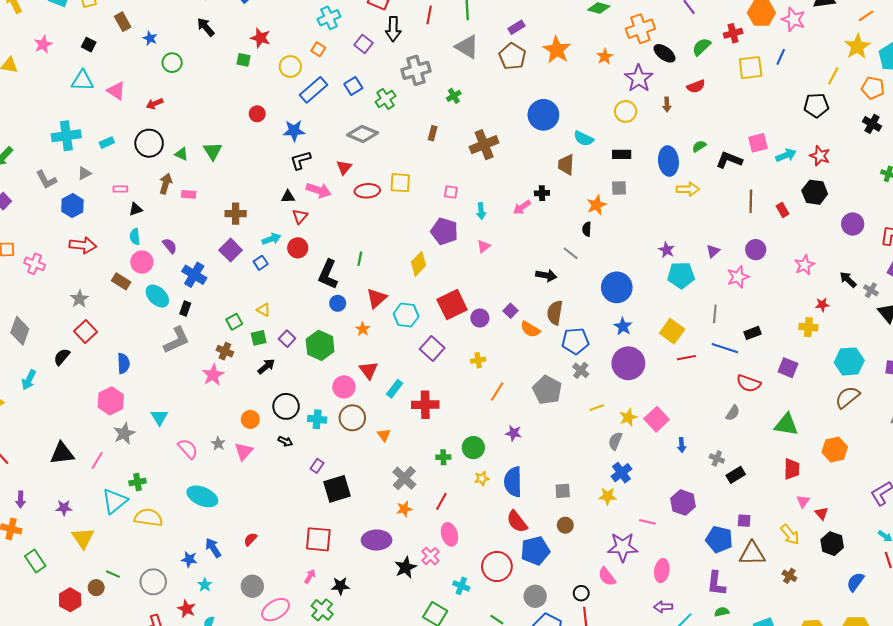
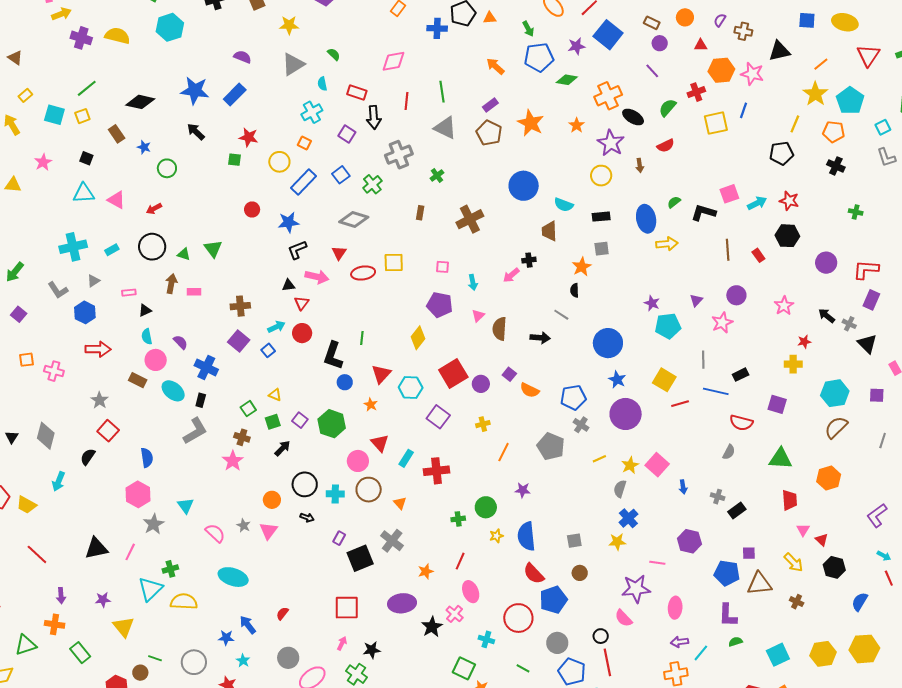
brown semicircle: (555, 313) -> (500, 329), moved
gray cross: (404, 478) -> (392, 541), moved

